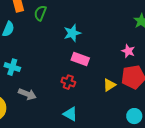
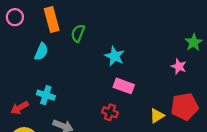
cyan star: (72, 33) -> (115, 56), turned -30
pink star: (128, 51) -> (179, 66), moved

